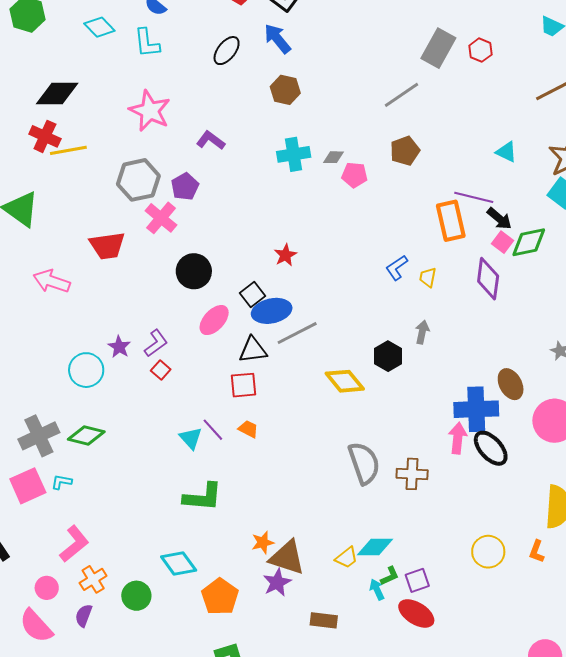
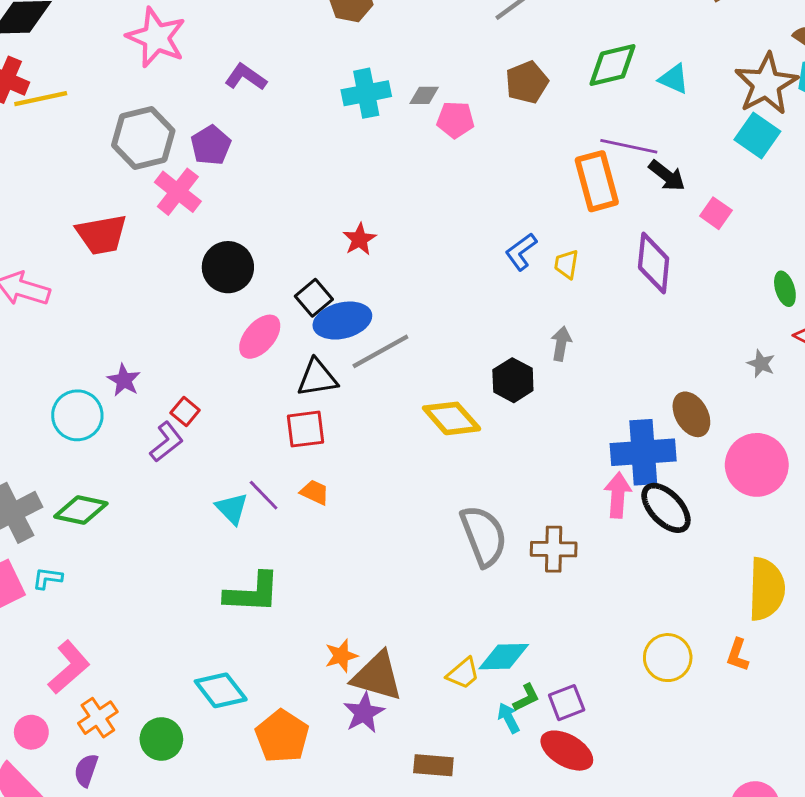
pink square: (503, 242) -> (716, 213), moved
green diamond: (529, 242) -> (613, 65), moved
purple L-shape: (156, 343) -> (167, 442), moved

